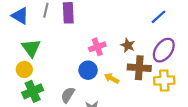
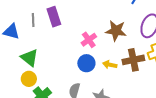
brown star: (128, 45) -> (116, 31), size x1.5
brown cross: (139, 68) -> (133, 60), moved

